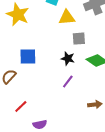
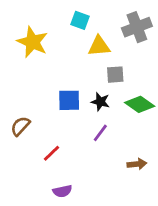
blue square: (28, 57) -> (69, 100), moved
red line: (21, 107) -> (52, 153), moved

